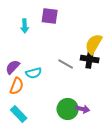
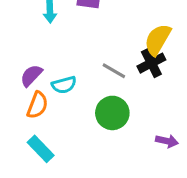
black cross: (90, 59) -> (151, 63), turned -36
green circle: (68, 109) -> (112, 113), moved
purple arrow: (83, 109) -> (167, 141), moved

